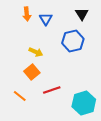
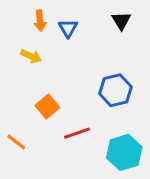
blue hexagon: (73, 41) -> (115, 90), moved
yellow arrow: (36, 52) -> (31, 56), moved
orange line: (20, 96) -> (16, 142), moved

